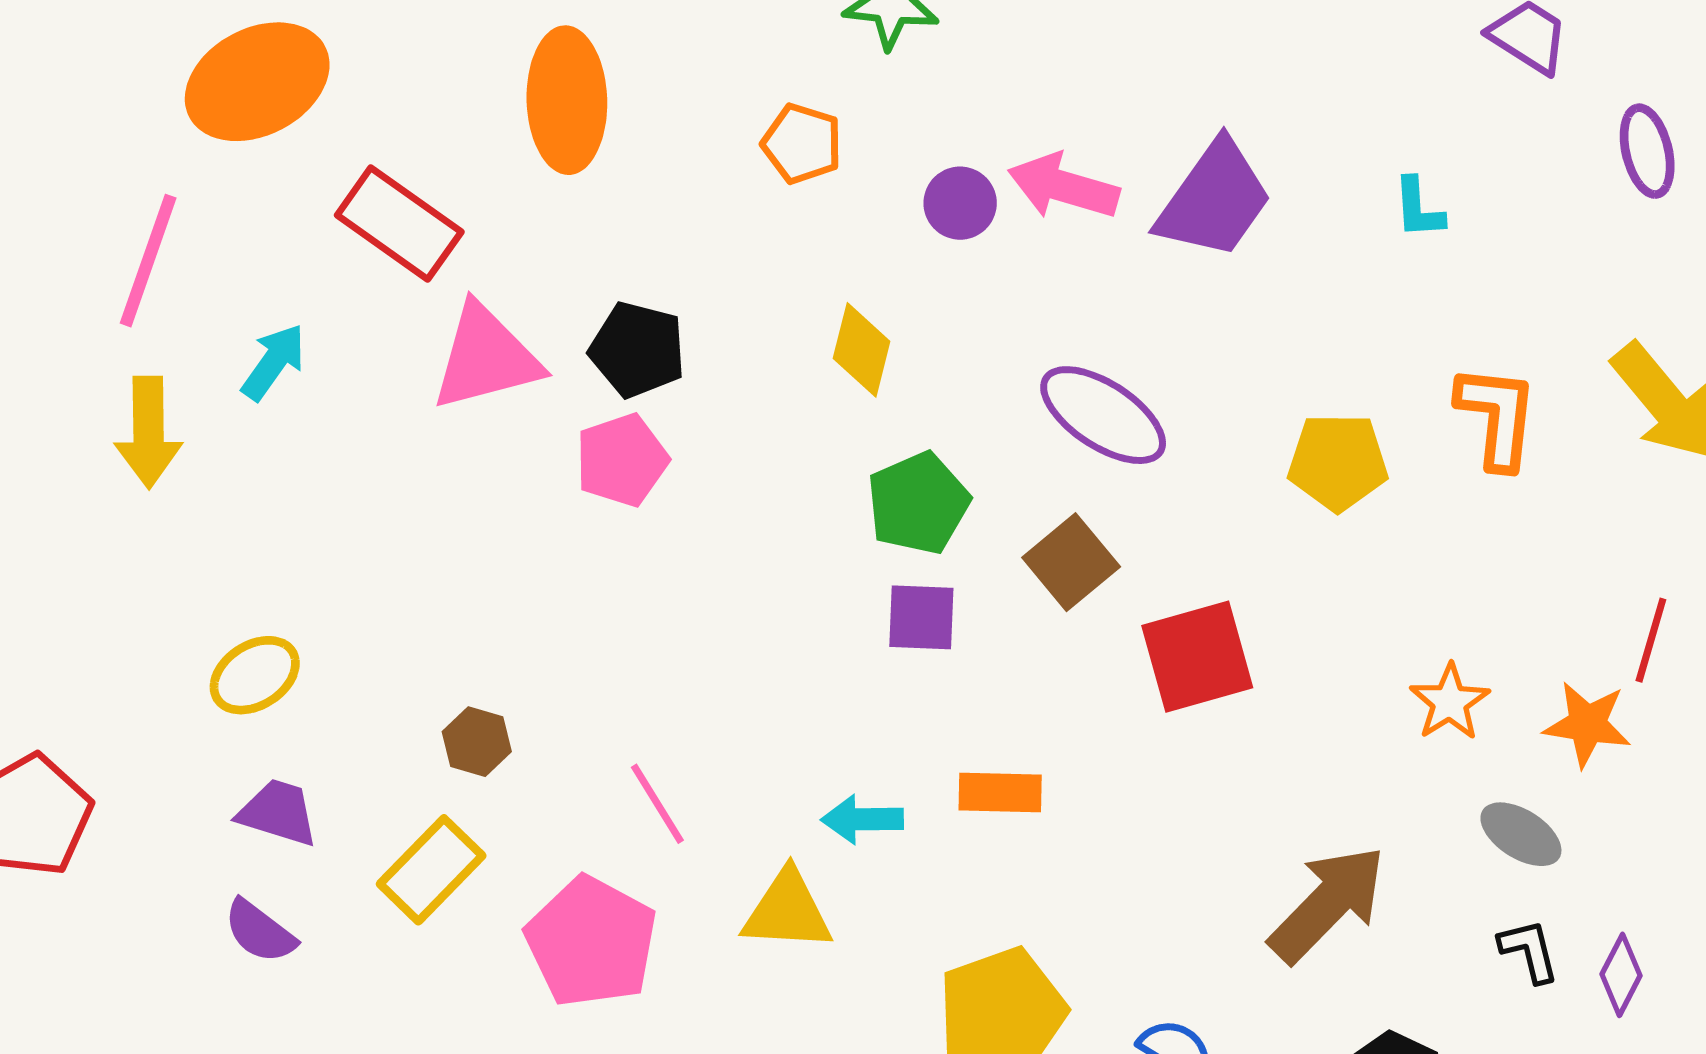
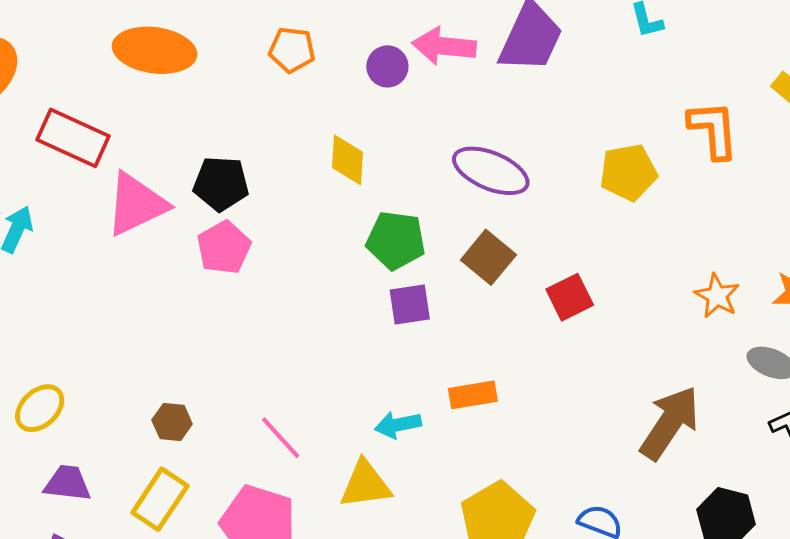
orange ellipse: (567, 100) -> (155, 50), turned -70
green pentagon: (918, 503) -> (396, 240), turned -30
red square: (1197, 657) -> (570, 297), size x0.7

